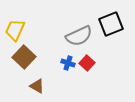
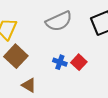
gray semicircle: (79, 36) -> (59, 21), moved

